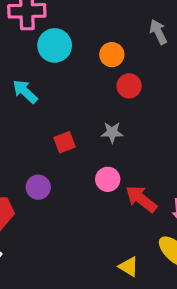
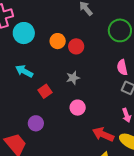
orange circle: (112, 55) -> (58, 41), moved
cyan arrow: (25, 91) -> (24, 71), moved
red arrow: (141, 199) -> (103, 134), moved

